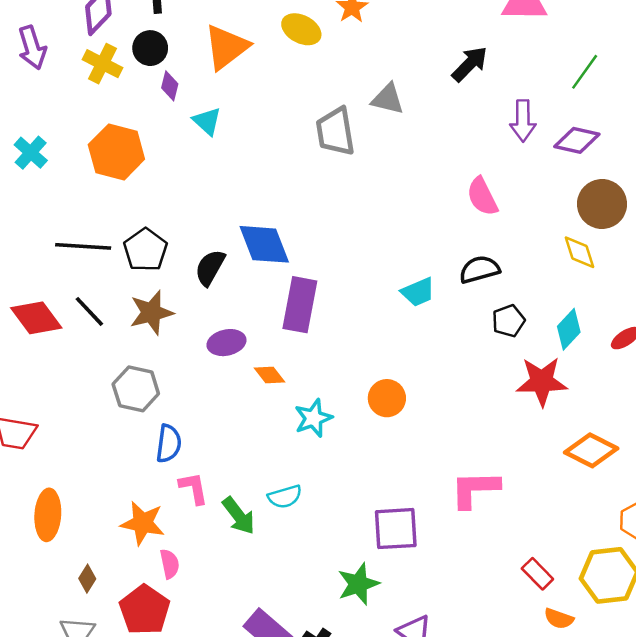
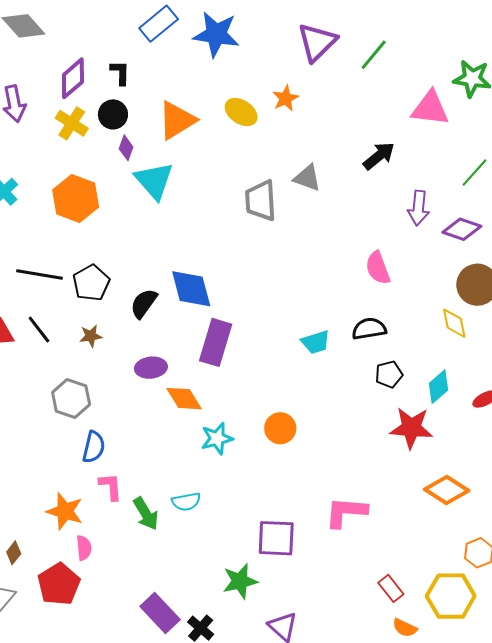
cyan triangle: (207, 121) -> (154, 181), size x1.6
brown star: (151, 313) -> (91, 336), size x0.6
orange diamond: (269, 375) -> (184, 399), size x1.4

